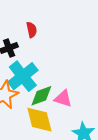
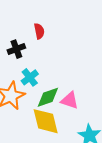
cyan cross: (23, 76) -> (30, 77), size x0.6

